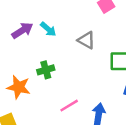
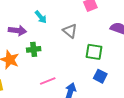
purple arrow: (22, 30) -> (17, 31), moved, turned 30

